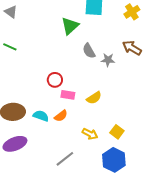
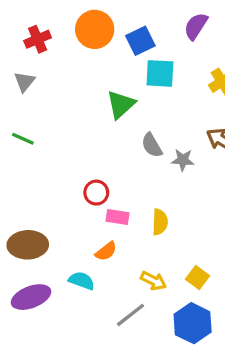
gray triangle: (11, 12) -> (24, 82), turned 32
yellow semicircle: (94, 98) -> (160, 222), turned -56
cyan semicircle: (41, 116) -> (82, 281), moved
gray line: (65, 159) -> (131, 315), moved

